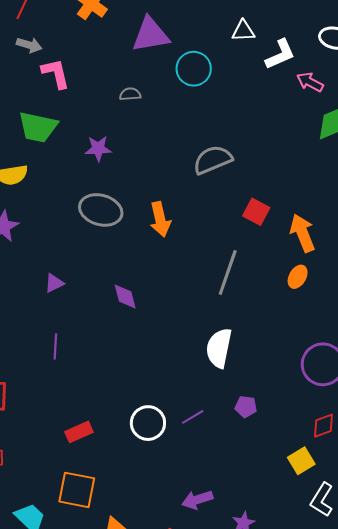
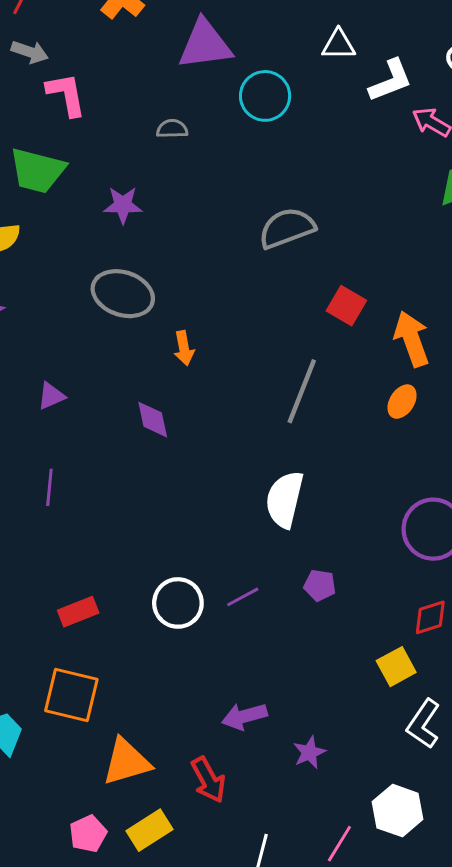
orange arrow: (160, 219) -> (184, 348), moved, size x0.7

